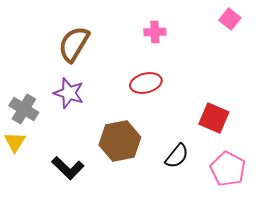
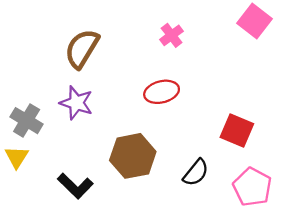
pink square: (230, 19) -> (255, 21), size x1.4
pink cross: (155, 32) -> (172, 35), turned -35

